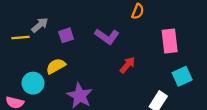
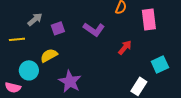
yellow line: (20, 38) -> (17, 39), moved
pink rectangle: (170, 41) -> (149, 19), moved
red arrow: (127, 65) -> (125, 47), moved

